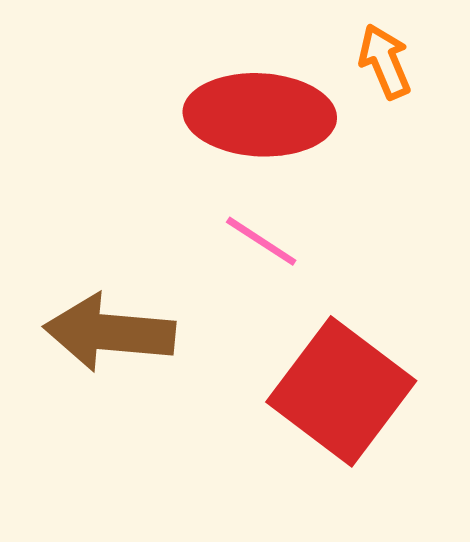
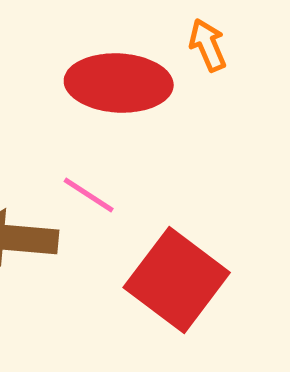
pink line: (261, 241) -> (89, 195), moved

